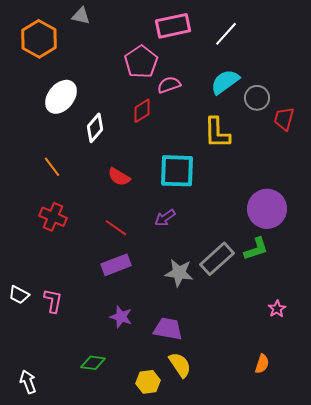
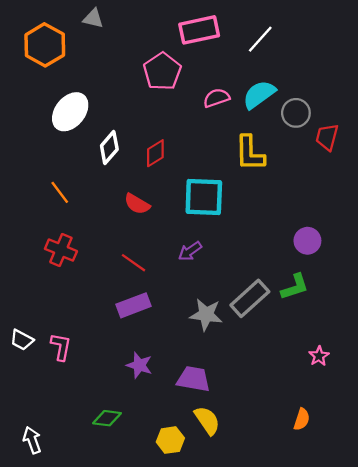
pink semicircle: (169, 85) -> (216, 98), moved
red diamond: (142, 111) -> (155, 153), moved
purple circle: (267, 209) -> (307, 241), size x0.6

